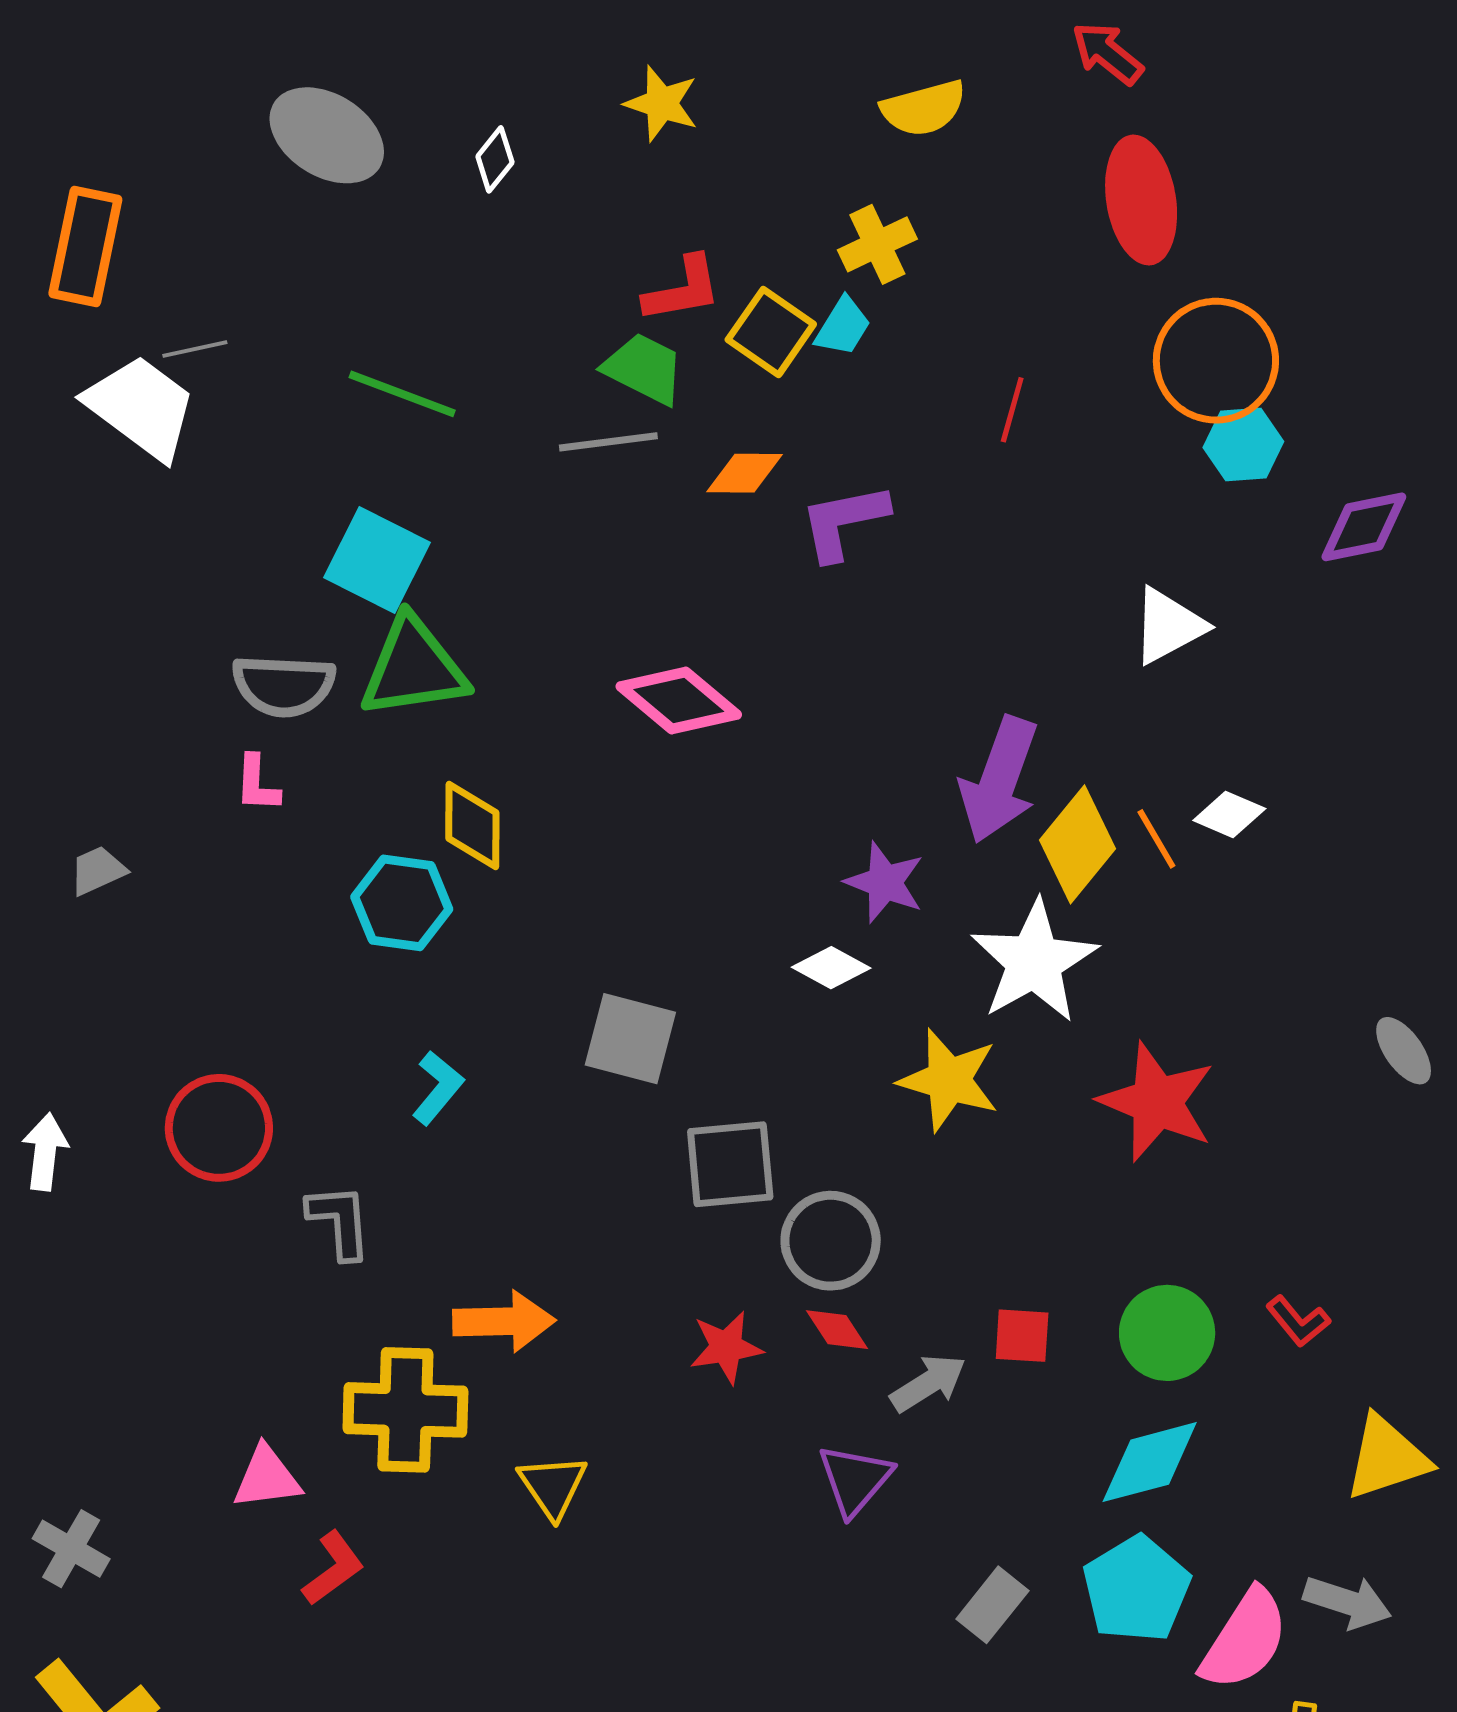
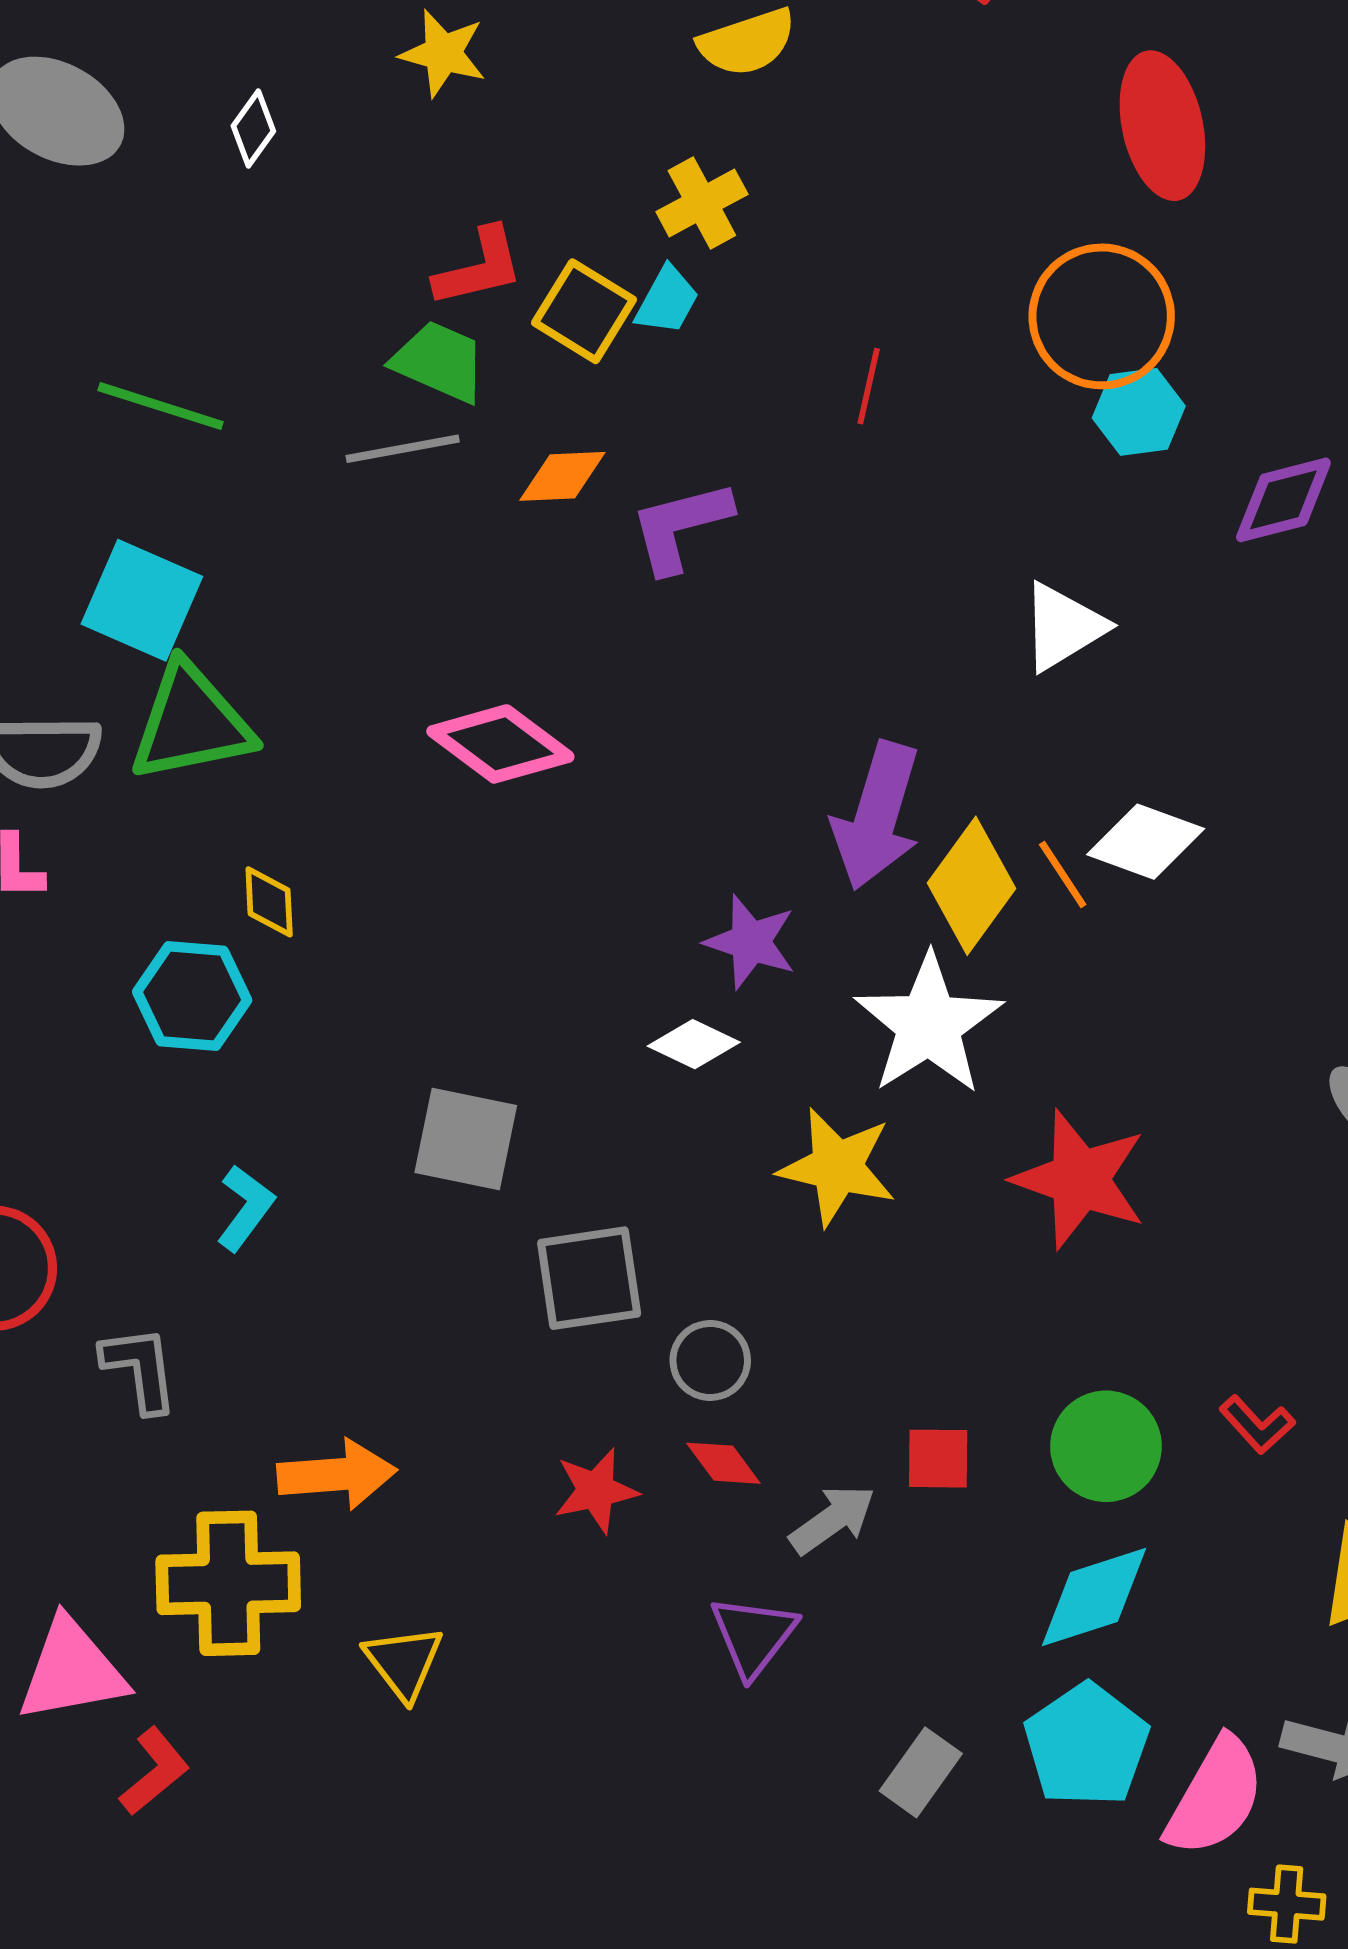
red ellipse: (1141, 200) -> (1162, 126), moved
white diamond: (1229, 815) -> (1146, 842), size x1.4
yellow diamond: (472, 826) -> (269, 902), size x0.7
gray circle: (831, 1241) -> (710, 1360), size x0.7
pink triangle: (267, 1478) -> (72, 1670), size x1.4

